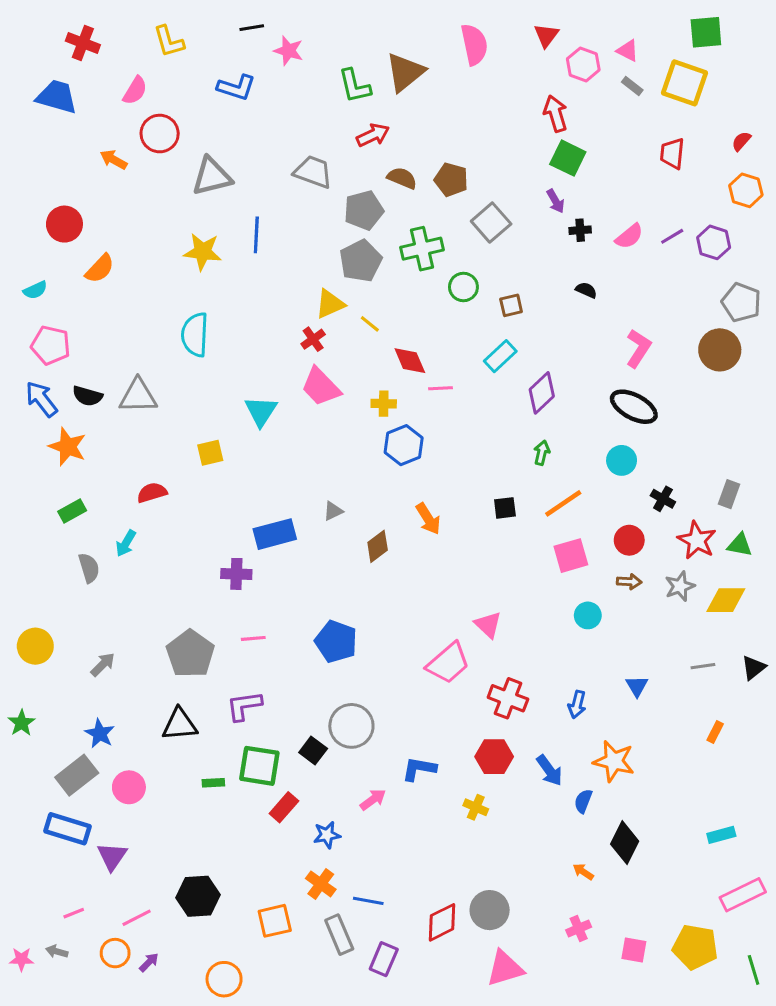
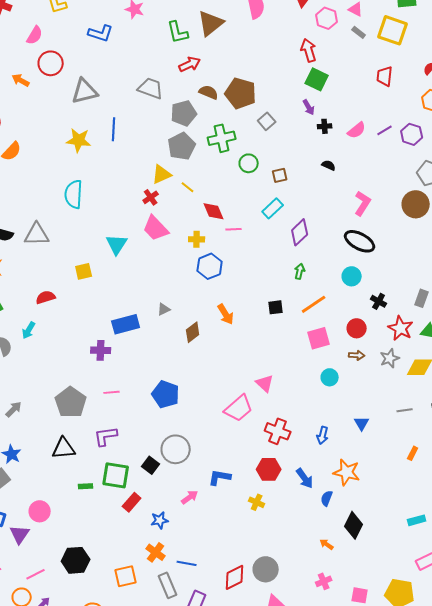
brown pentagon: (451, 180) -> (241, 93), size x1.4
gray square: (491, 223) -> (267, 121), size x0.7
pink circle: (129, 787) -> (40, 511), moved

